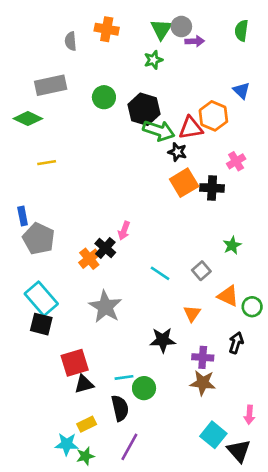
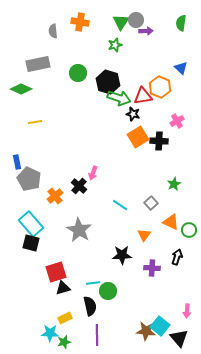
orange cross: (89, 259) -> (55, 196), moved
brown star: (203, 383) -> (146, 331), moved
purple line: (129, 447) -> (97, 335), turned -30

